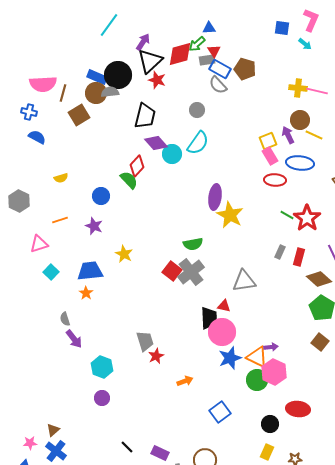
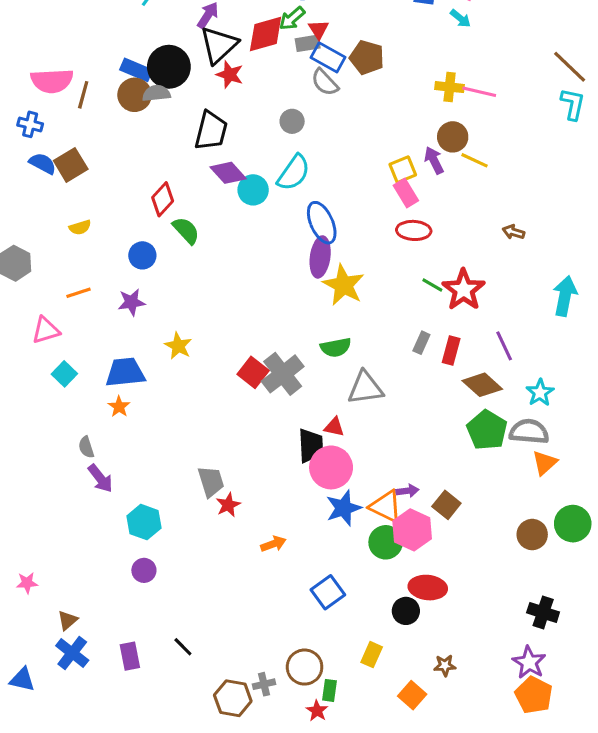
brown square: (79, 115) -> (71, 165), moved
blue ellipse: (300, 163) -> (322, 223), moved, turned 60
red diamond: (137, 166) -> (163, 199), moved
purple star: (94, 226) -> (131, 302), turned -30
green semicircle: (193, 244) -> (336, 347), moved
brown square: (320, 342) -> (446, 505), moved
red ellipse: (298, 409) -> (428, 588), moved
pink star: (30, 443) -> (27, 583), moved
yellow rectangle: (267, 452) -> (372, 655), moved
purple rectangle: (160, 453) -> (130, 656), moved, turned 54

